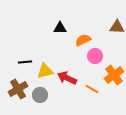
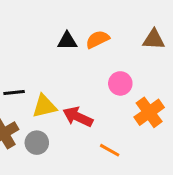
orange semicircle: (83, 40) -> (98, 39), moved
orange line: (92, 89) -> (110, 150), moved

